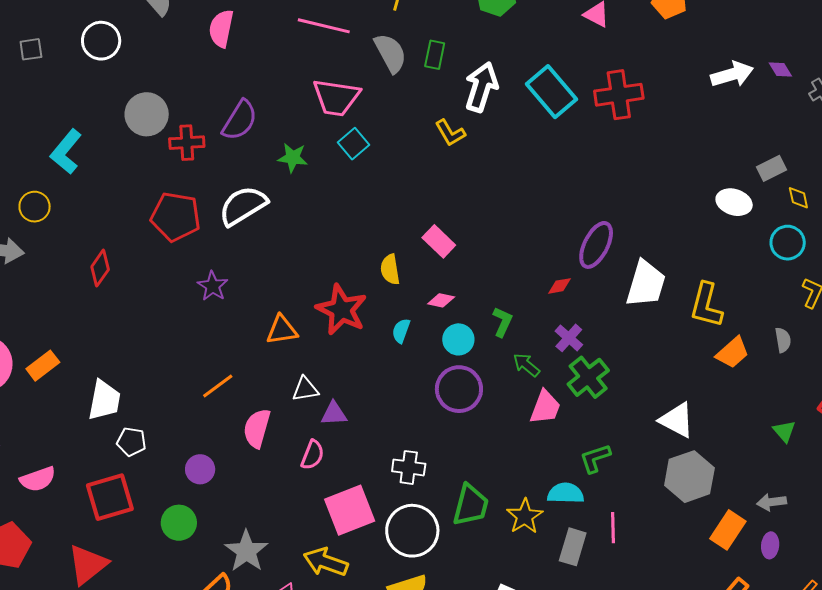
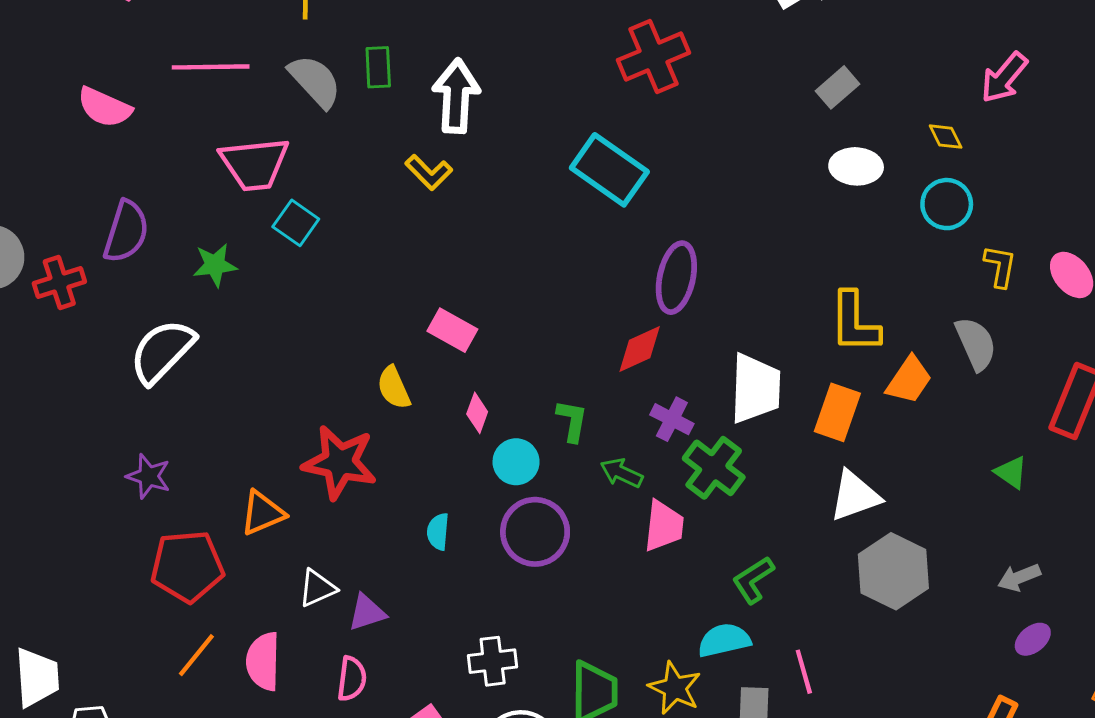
pink semicircle: (221, 28) -> (104, 107), moved, turned -63
cyan rectangle: (552, 92) -> (609, 170), moved
gray rectangle: (772, 168) -> (838, 87), moved
red pentagon: (176, 217) -> (187, 566), moved
white trapezoid: (646, 284) -> (755, 388), moved
red diamond: (560, 286) -> (640, 349), size x1.5
pink diamond: (441, 300) -> (477, 413), turned -68
cyan semicircle: (401, 331) -> (438, 532), moved
gray semicircle: (783, 340) -> (976, 344), size x1.5
orange line: (218, 386) -> (196, 655), moved
white triangle: (677, 420) -> (855, 496), turned -33
orange rectangle: (728, 530) -> (837, 412), moved
purple ellipse: (770, 545) -> (1033, 639), turned 60

